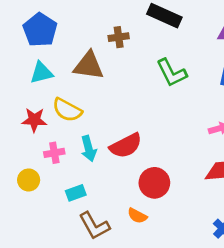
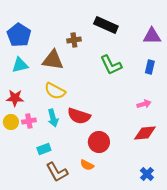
yellow semicircle: (67, 110) -> (55, 91), moved
red semicircle: (126, 146) -> (79, 116), turned 45
yellow circle: (29, 180) -> (11, 122), moved

